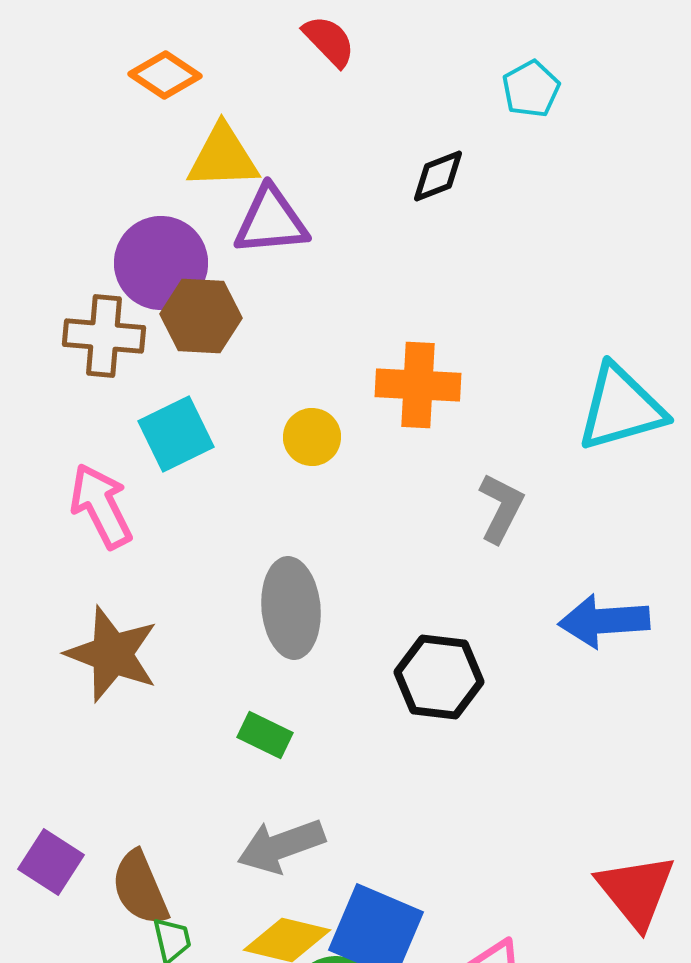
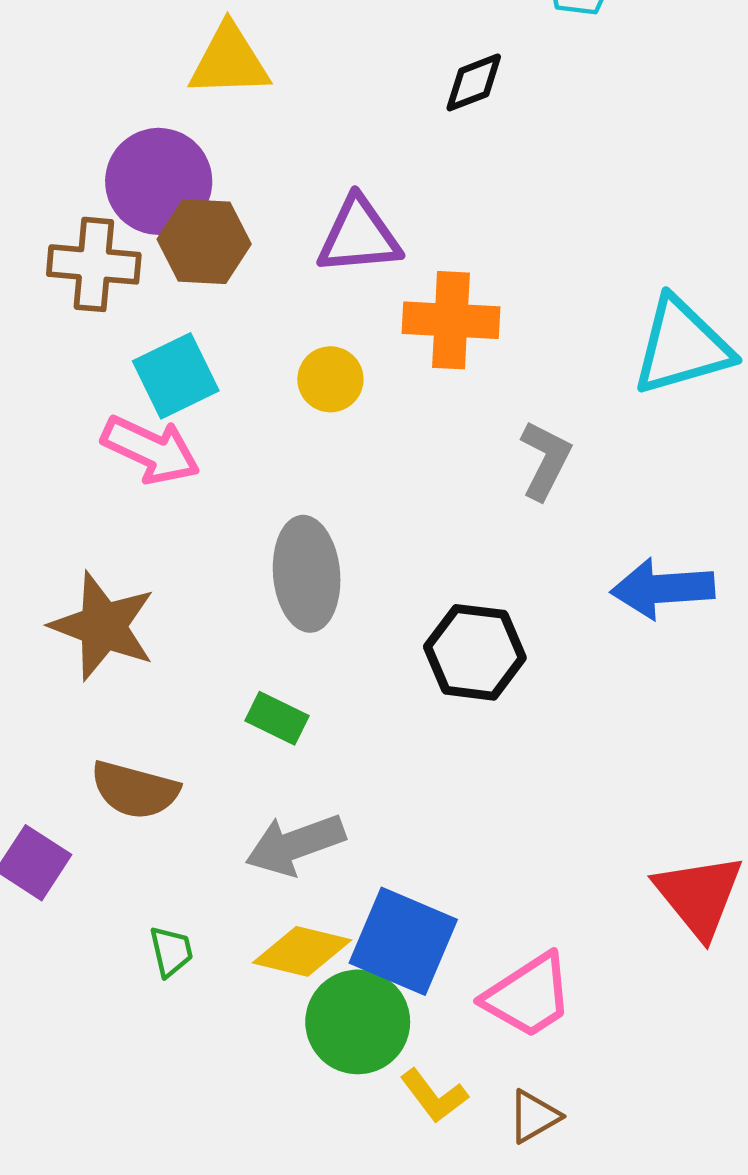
purple triangle: (271, 221) -> (359, 236), moved
pink arrow: (101, 506) -> (151, 450), moved, turned 142
brown semicircle: (140, 888) -> (135, 790), moved, turned -52

